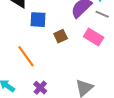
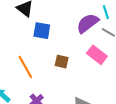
brown square: (61, 36) -> (62, 62), moved, turned 32

